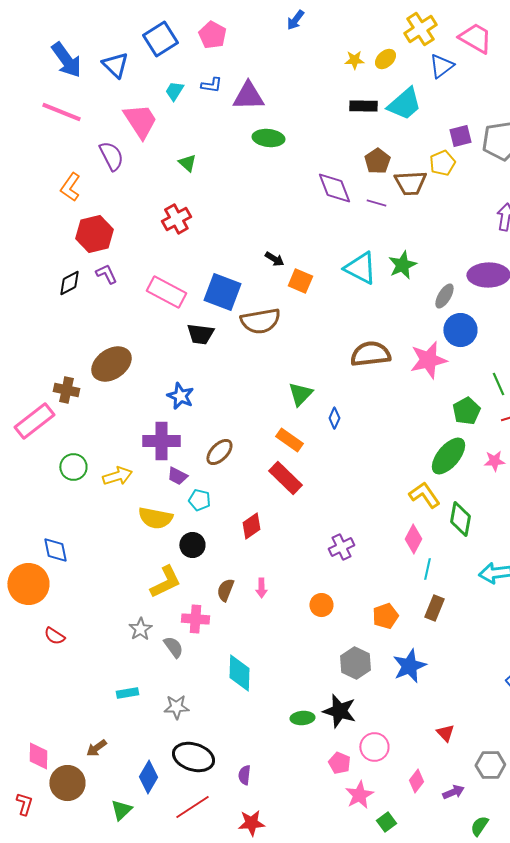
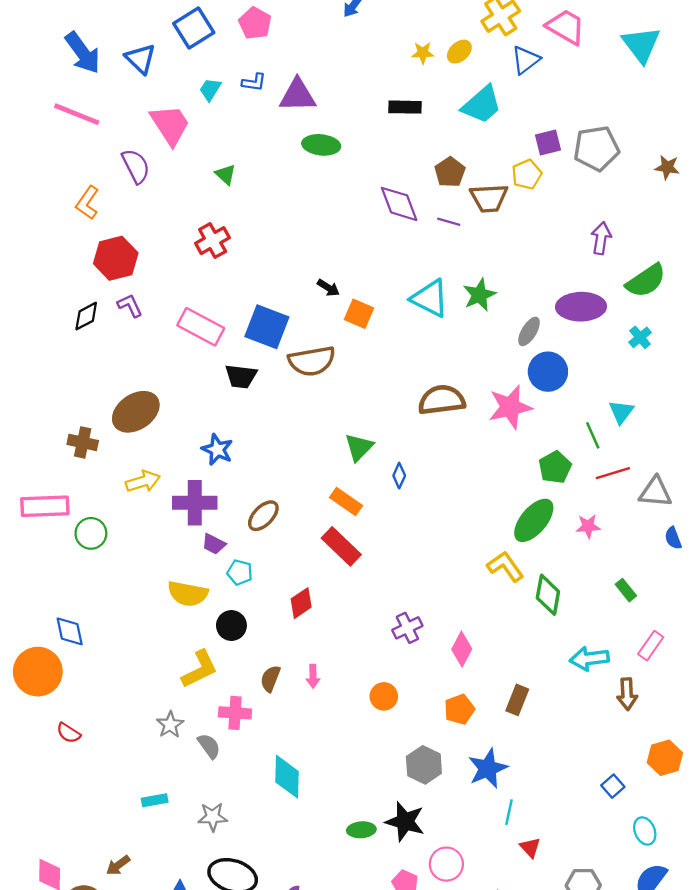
black rectangle: (363, 106) -> (405, 107), moved
pink rectangle: (34, 421) -> (45, 506), moved, turned 36
yellow arrow: (117, 476) -> (143, 481), moved
pink diamond: (413, 539) -> (462, 649), moved
cyan line: (427, 569) -> (509, 812), moved

